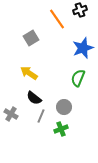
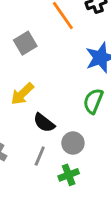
yellow arrow: (29, 73) -> (22, 94), turned -78
black semicircle: (34, 98) -> (44, 123), moved

